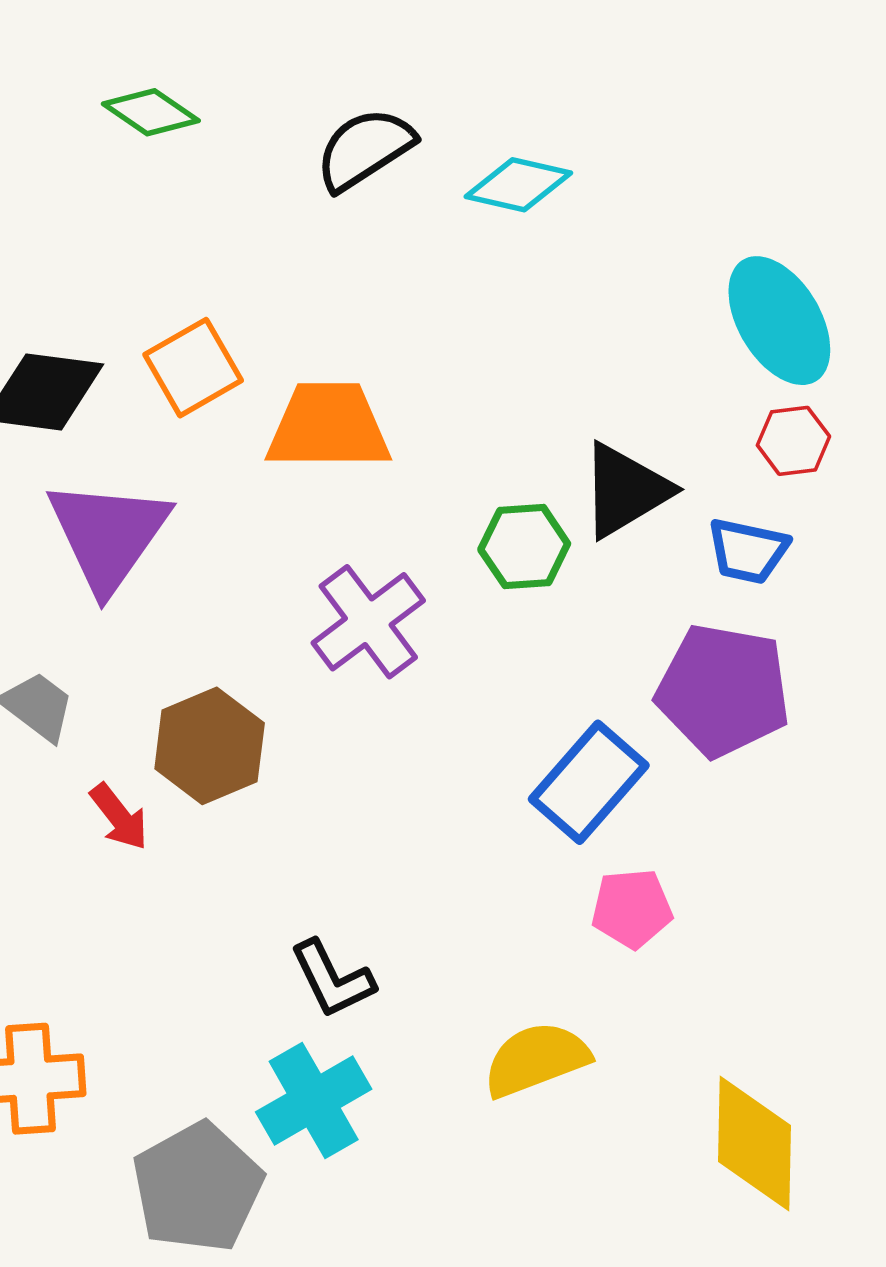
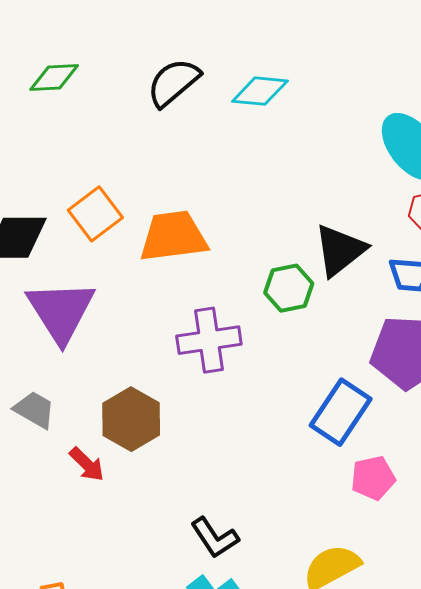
green diamond: (151, 112) -> (54, 78), turned -30
purple cross: (368, 622) -> (209, 340), turned 36

